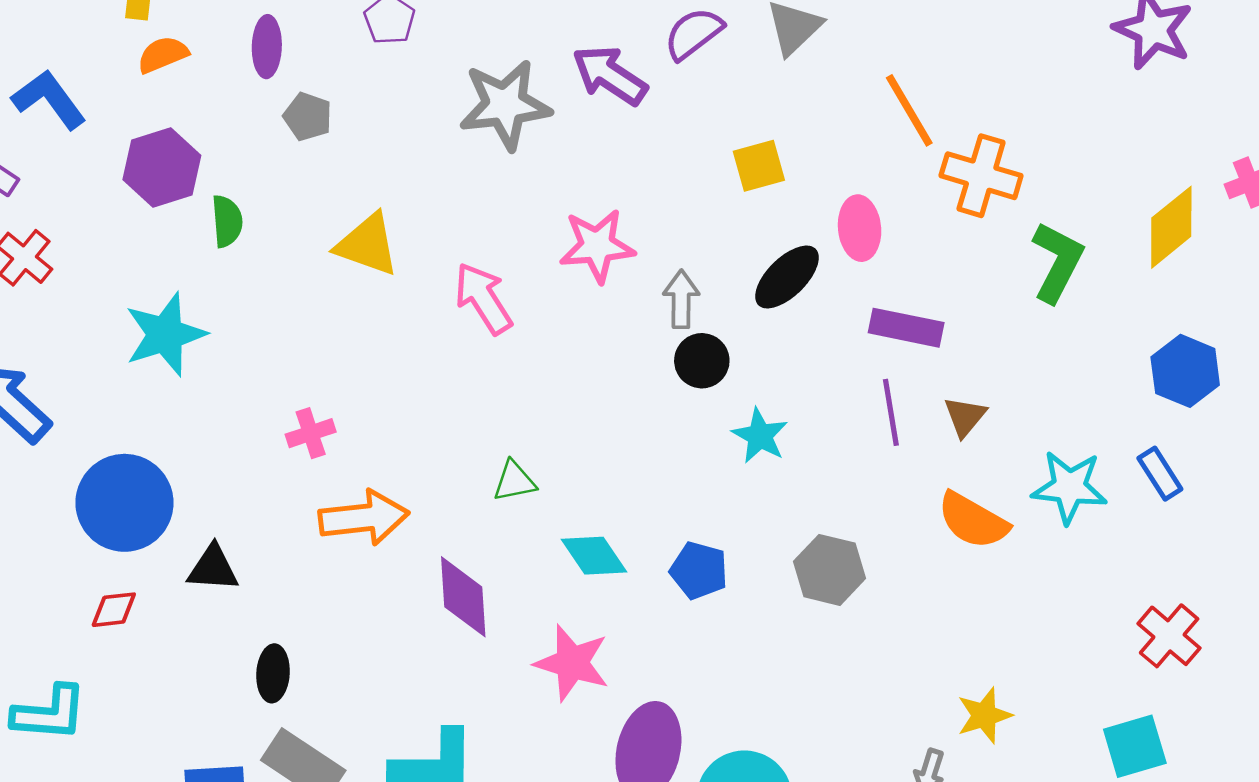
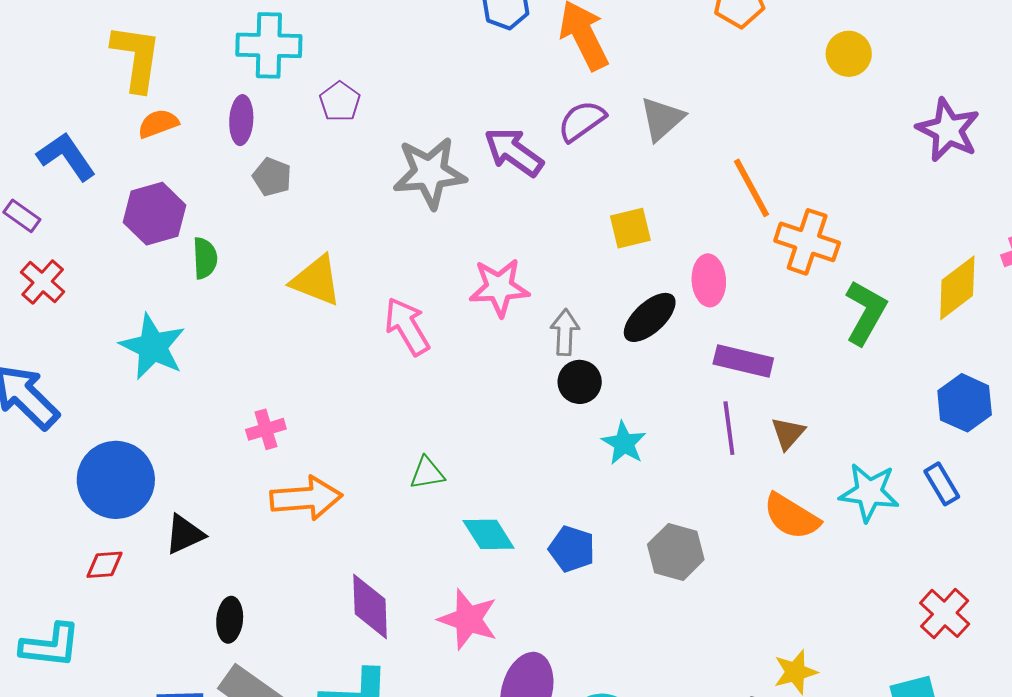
cyan star: (165, 334) -> (153, 347), turned -30
black triangle: (213, 568) -> (185, 534), turned -30
purple diamond: (463, 597) -> (370, 606), moved

